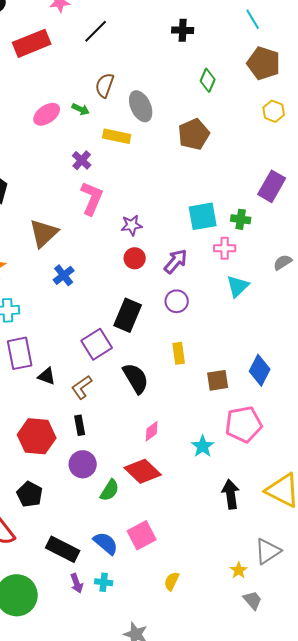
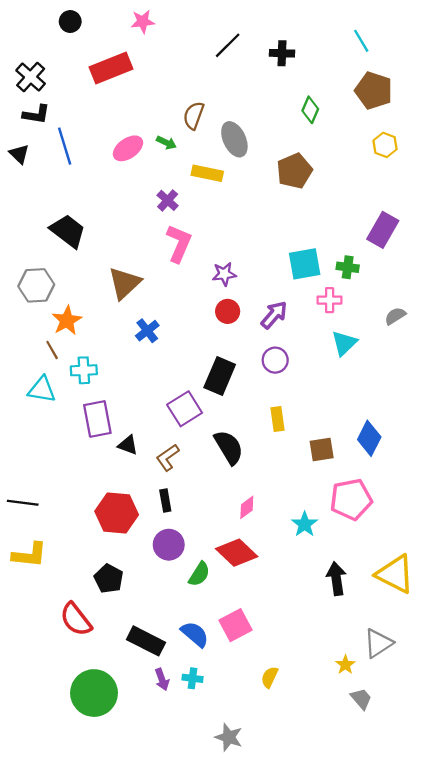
black line: (96, 31) -> (228, 45), moved

